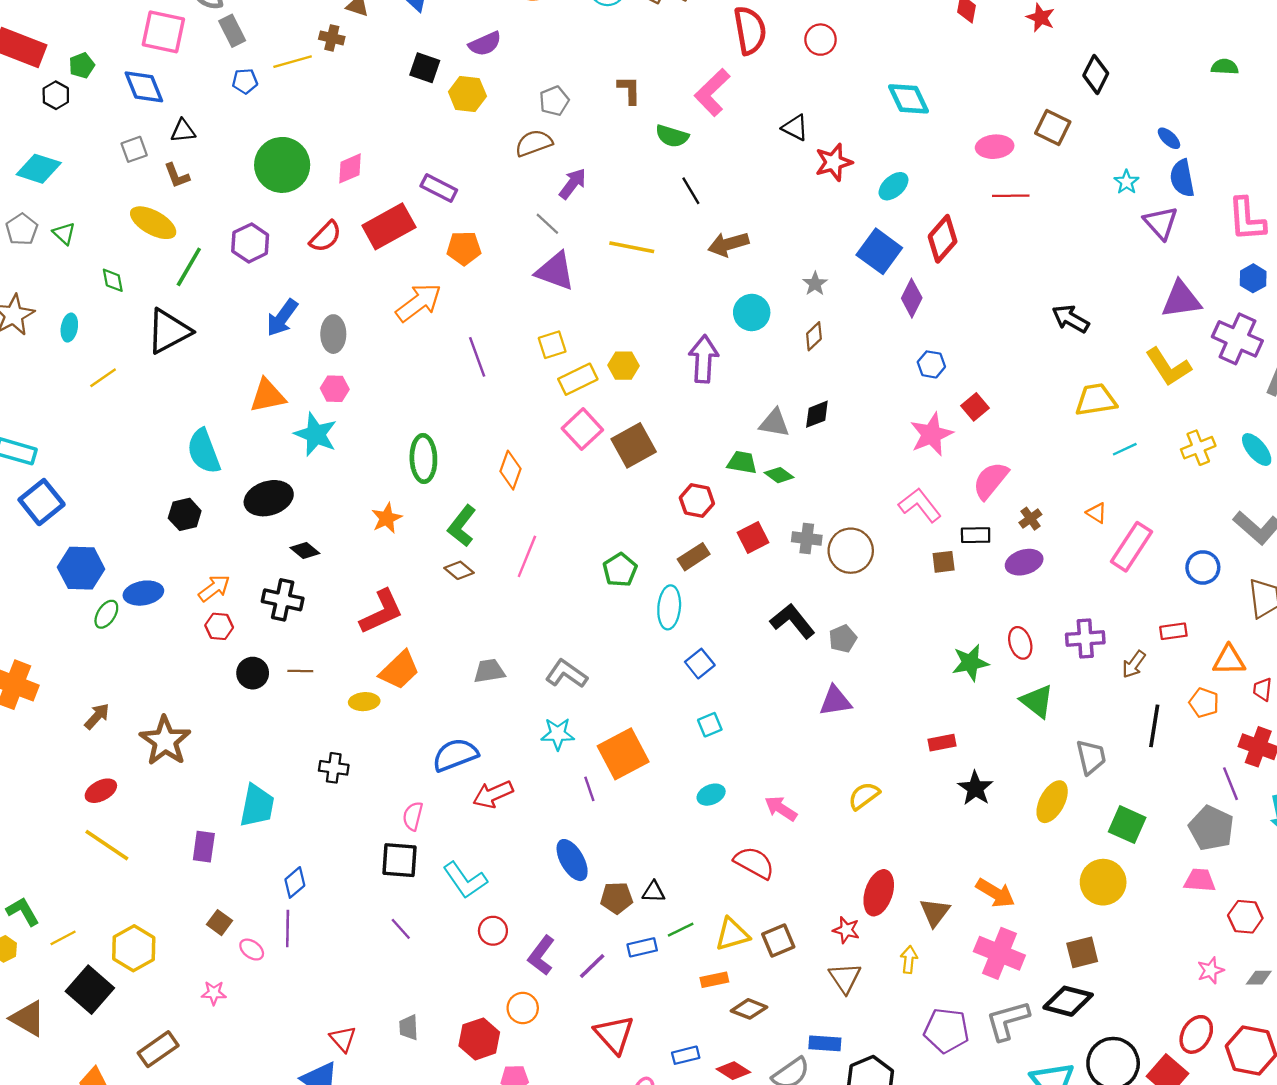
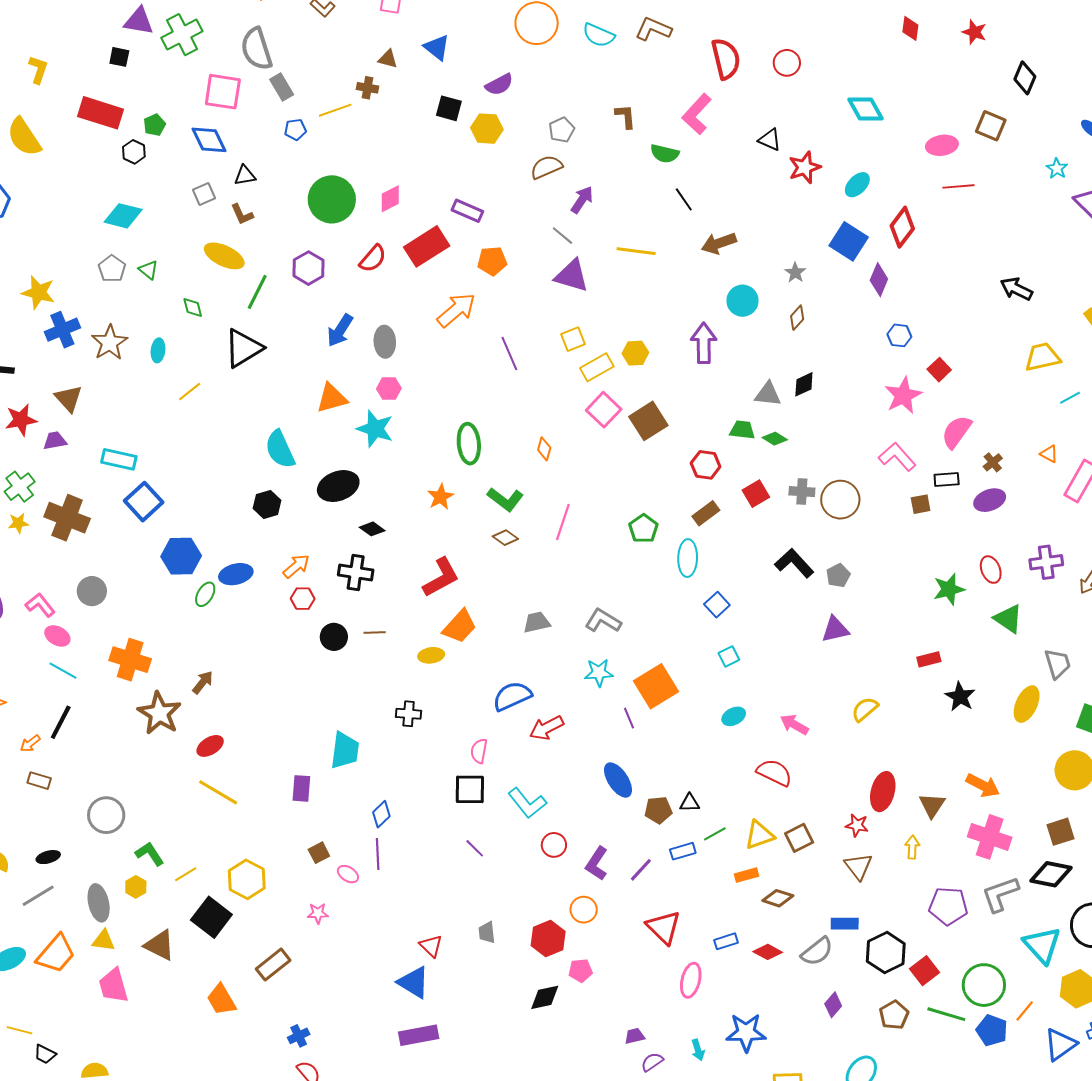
orange diamond: (511, 470) -> (544, 449), size x0.7
green L-shape: (462, 526) -> (505, 499), turned -87
brown star: (165, 741) -> (159, 713), moved
brown square: (219, 923) -> (319, 853), turned 30

